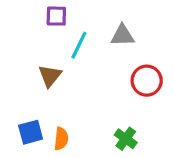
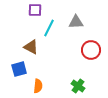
brown triangle: (50, 76) -> (31, 47), turned -42
blue square: (31, 132) -> (19, 69), moved

